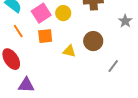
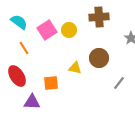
orange square: (45, 36) -> (51, 83), moved

